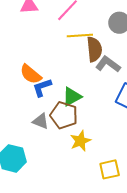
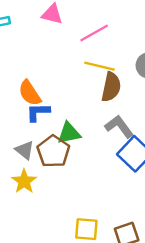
gray L-shape: (108, 64) -> (119, 126), moved
yellow star: (80, 141) -> (24, 181), moved, turned -30

